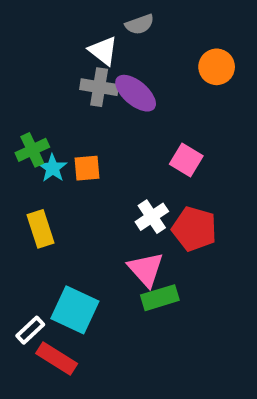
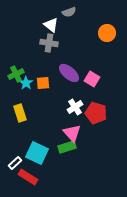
purple ellipse: (136, 93) -> (69, 73), moved
green rectangle: (160, 298) -> (67, 147), moved

